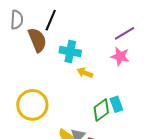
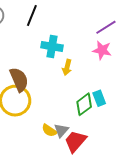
brown semicircle: (37, 40) -> (19, 80), moved
yellow arrow: (85, 73) -> (67, 67), turned -98

